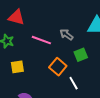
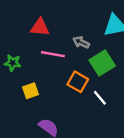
red triangle: (16, 17) -> (40, 27), moved
green square: (81, 55) -> (102, 63), size x1.5

